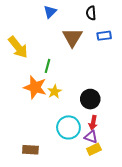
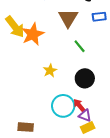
green line: (48, 66) -> (80, 46), moved, turned -56
orange star: (35, 87) -> (33, 34), moved, turned 30
red arrow: (93, 123) -> (79, 105), moved, turned 128

